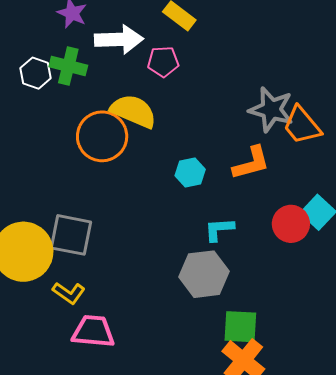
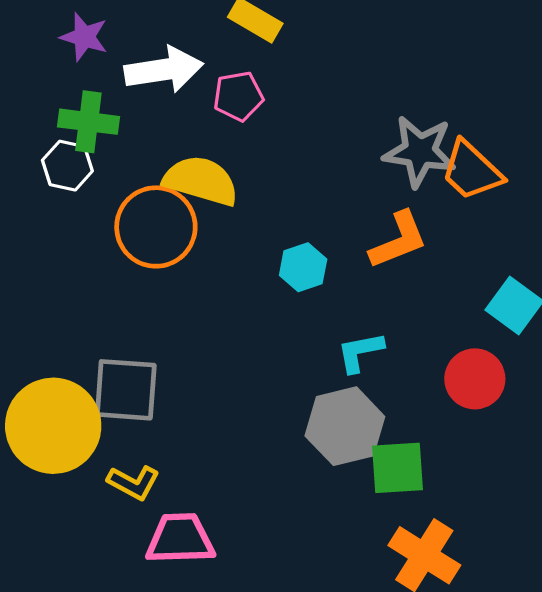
white hexagon: (36, 73) -> (67, 166), moved
red circle: (291, 224) -> (475, 379), moved
green square: (240, 327) -> (397, 468), moved

